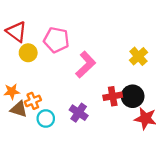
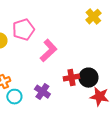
pink pentagon: (56, 40) -> (23, 30), turned -30
yellow cross: (138, 56) -> (93, 17), moved

